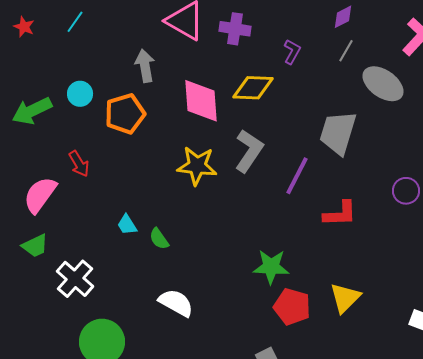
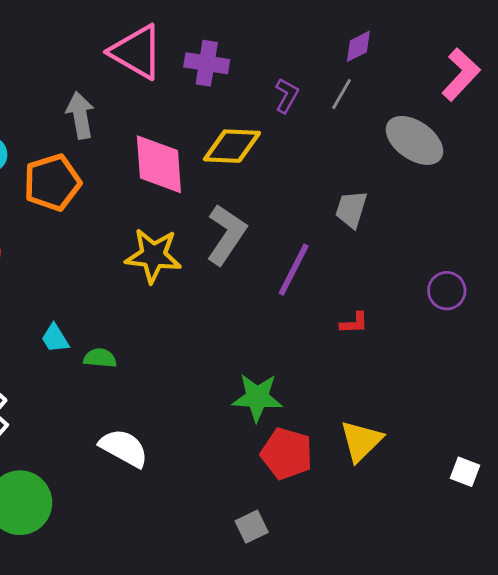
gray line: (346, 51) -> (341, 94), moved
gray trapezoid: (338, 133) -> (351, 209), size x0.6
red L-shape: (340, 214) -> (354, 323), size x0.6
green semicircle: (159, 239) -> (100, 358), turned 130

